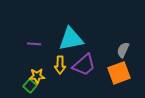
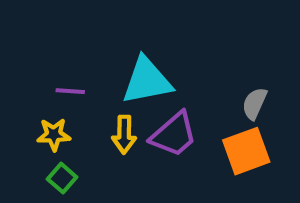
yellow star: (37, 76) -> (54, 135), moved

